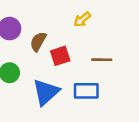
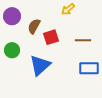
blue rectangle: (86, 91) -> (89, 68), moved

